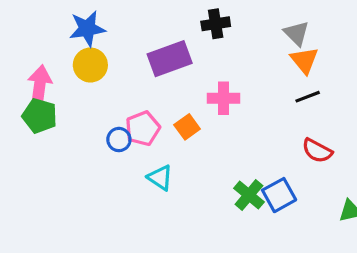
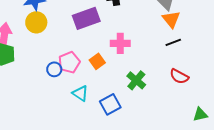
green cross: (249, 195) -> (136, 80), moved
blue square: (279, 195) -> (110, 104), moved

